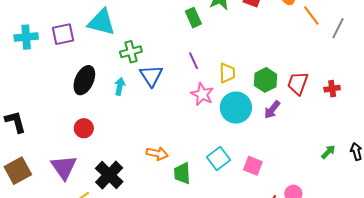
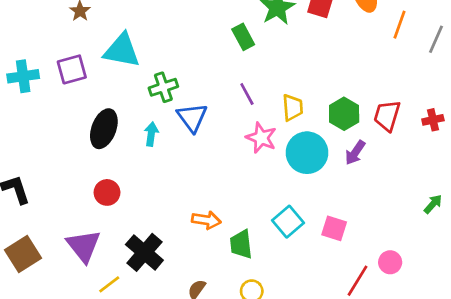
orange line: (311, 16) -> (400, 25), turned 60

